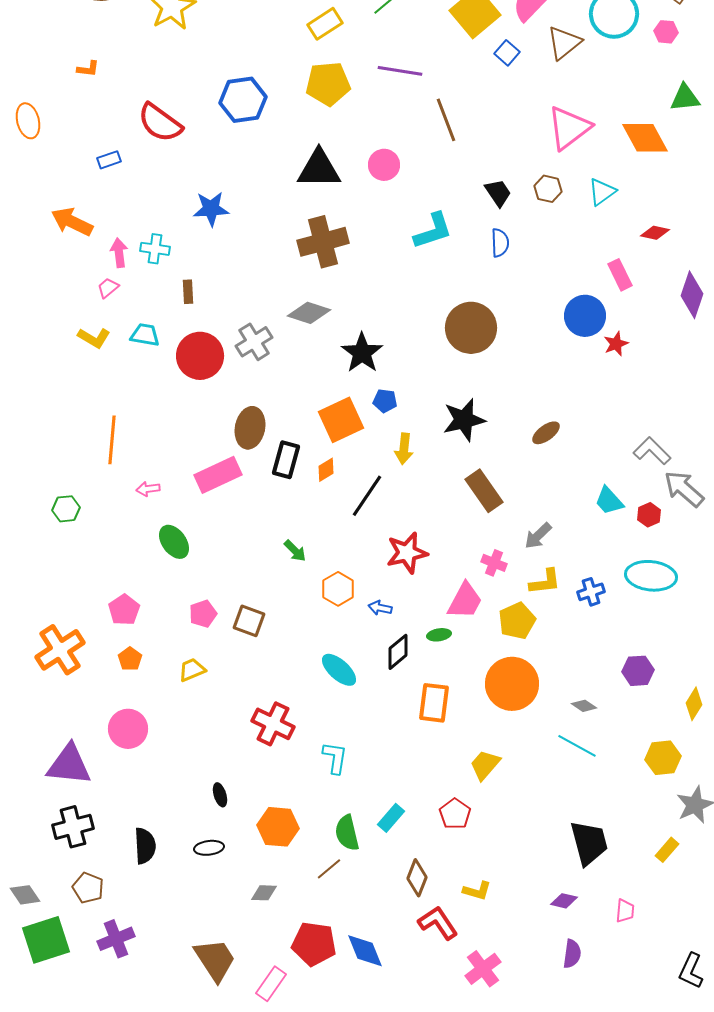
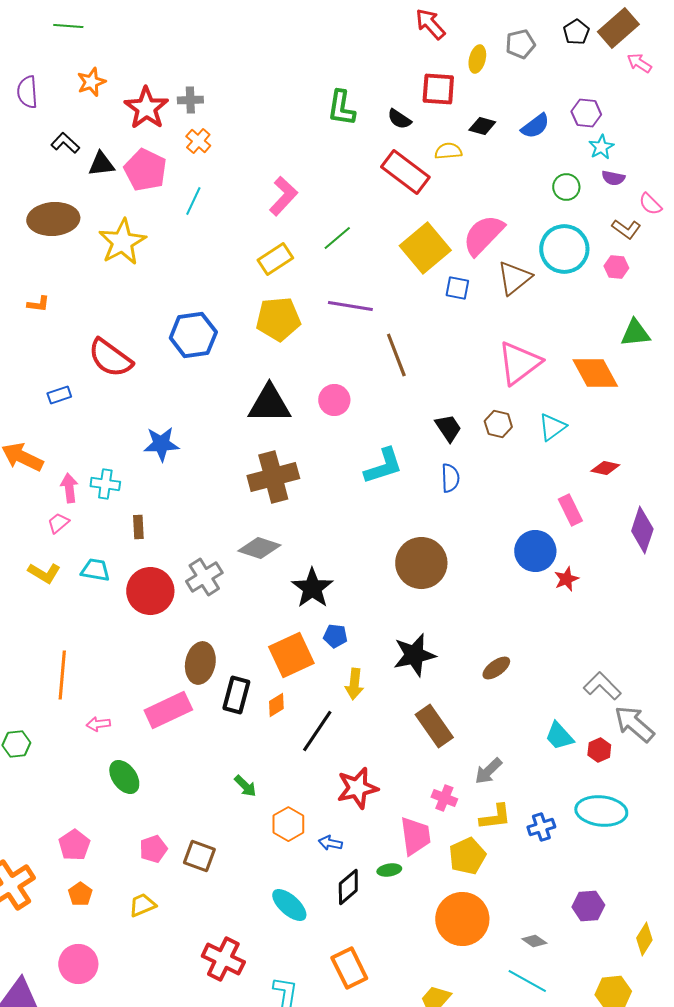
blue square: (507, 53) -> (457, 288), turned -30
pink trapezoid: (465, 601) -> (415, 836), turned -36
orange rectangle: (434, 703) -> (349, 968), moved, turned -33

